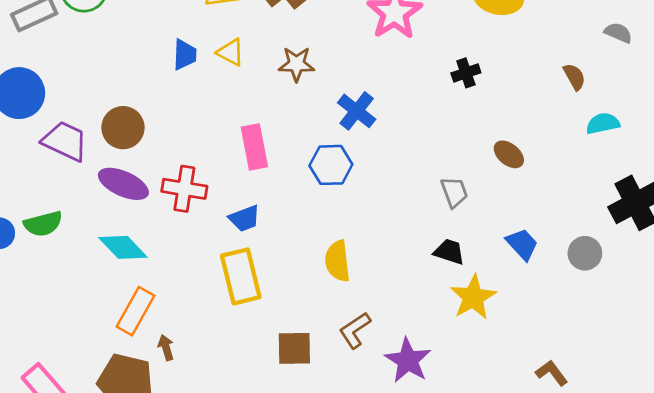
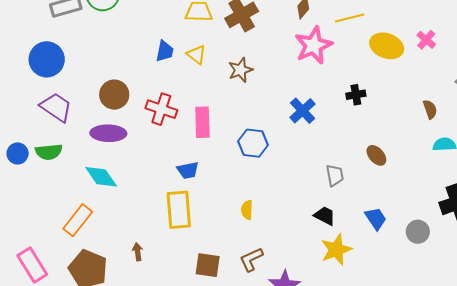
brown star: (296, 64) -> (240, 70), turned -30
blue cross: (357, 111) -> (303, 111), moved
purple trapezoid: (65, 141) -> (56, 107), moved
purple ellipse: (123, 184) -> (108, 133), turned -32
red cross: (184, 189) -> (161, 109), moved
yellow semicircle: (338, 261) -> (247, 210), size x0.7
orange rectangle: (136, 311) -> (78, 220), moved
brown arrow: (166, 348) -> (138, 252), moved

